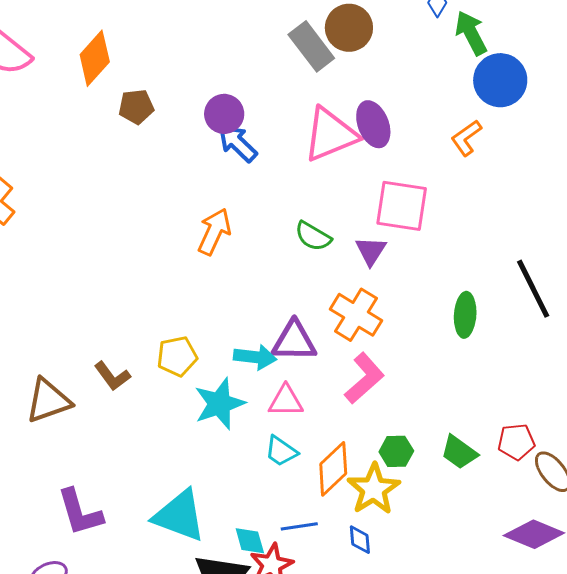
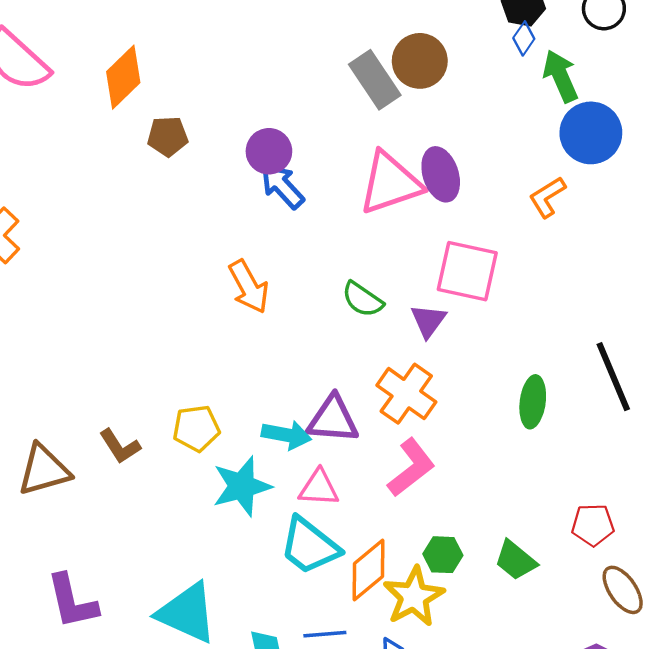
orange arrow: (214, 232) -> (249, 287), turned 123
red pentagon: (516, 442) -> (593, 525), moved
cyan trapezoid: (281, 451) -> (310, 546), size x1.6

